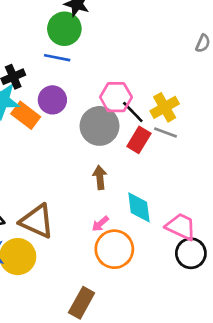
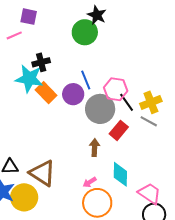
blue line: (57, 58) -> (86, 80), moved, turned 48
purple circle: (52, 100) -> (73, 94), moved
red rectangle: (139, 140) -> (119, 130), moved

